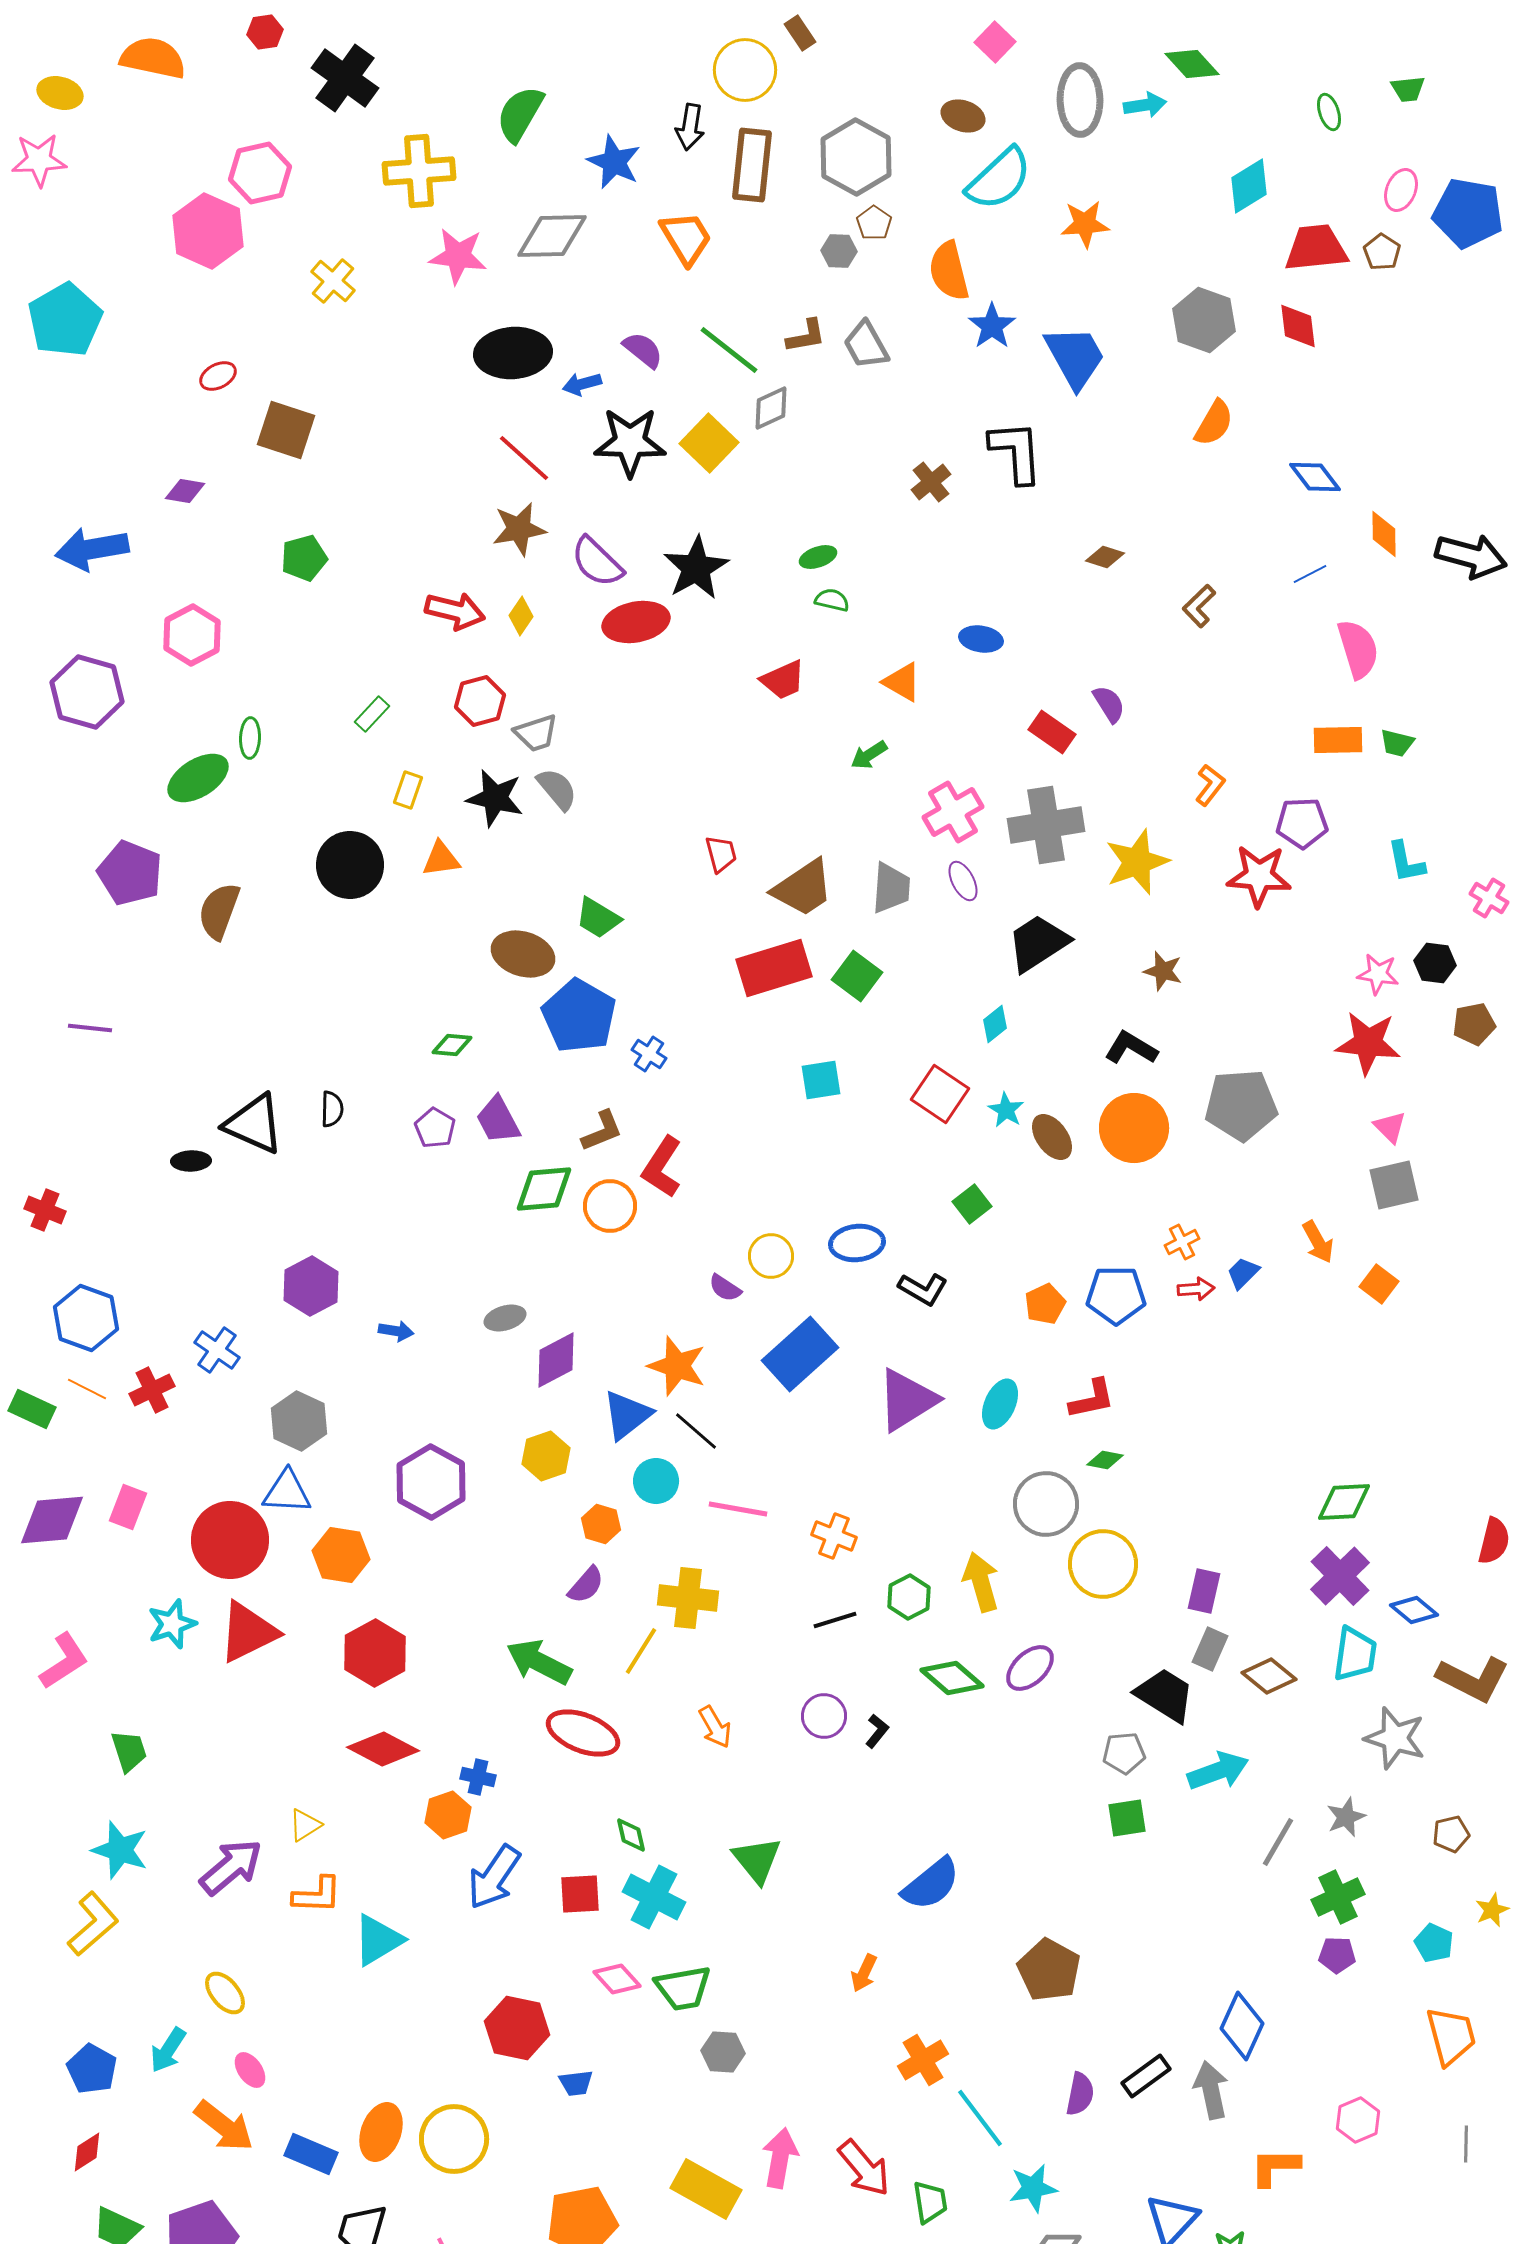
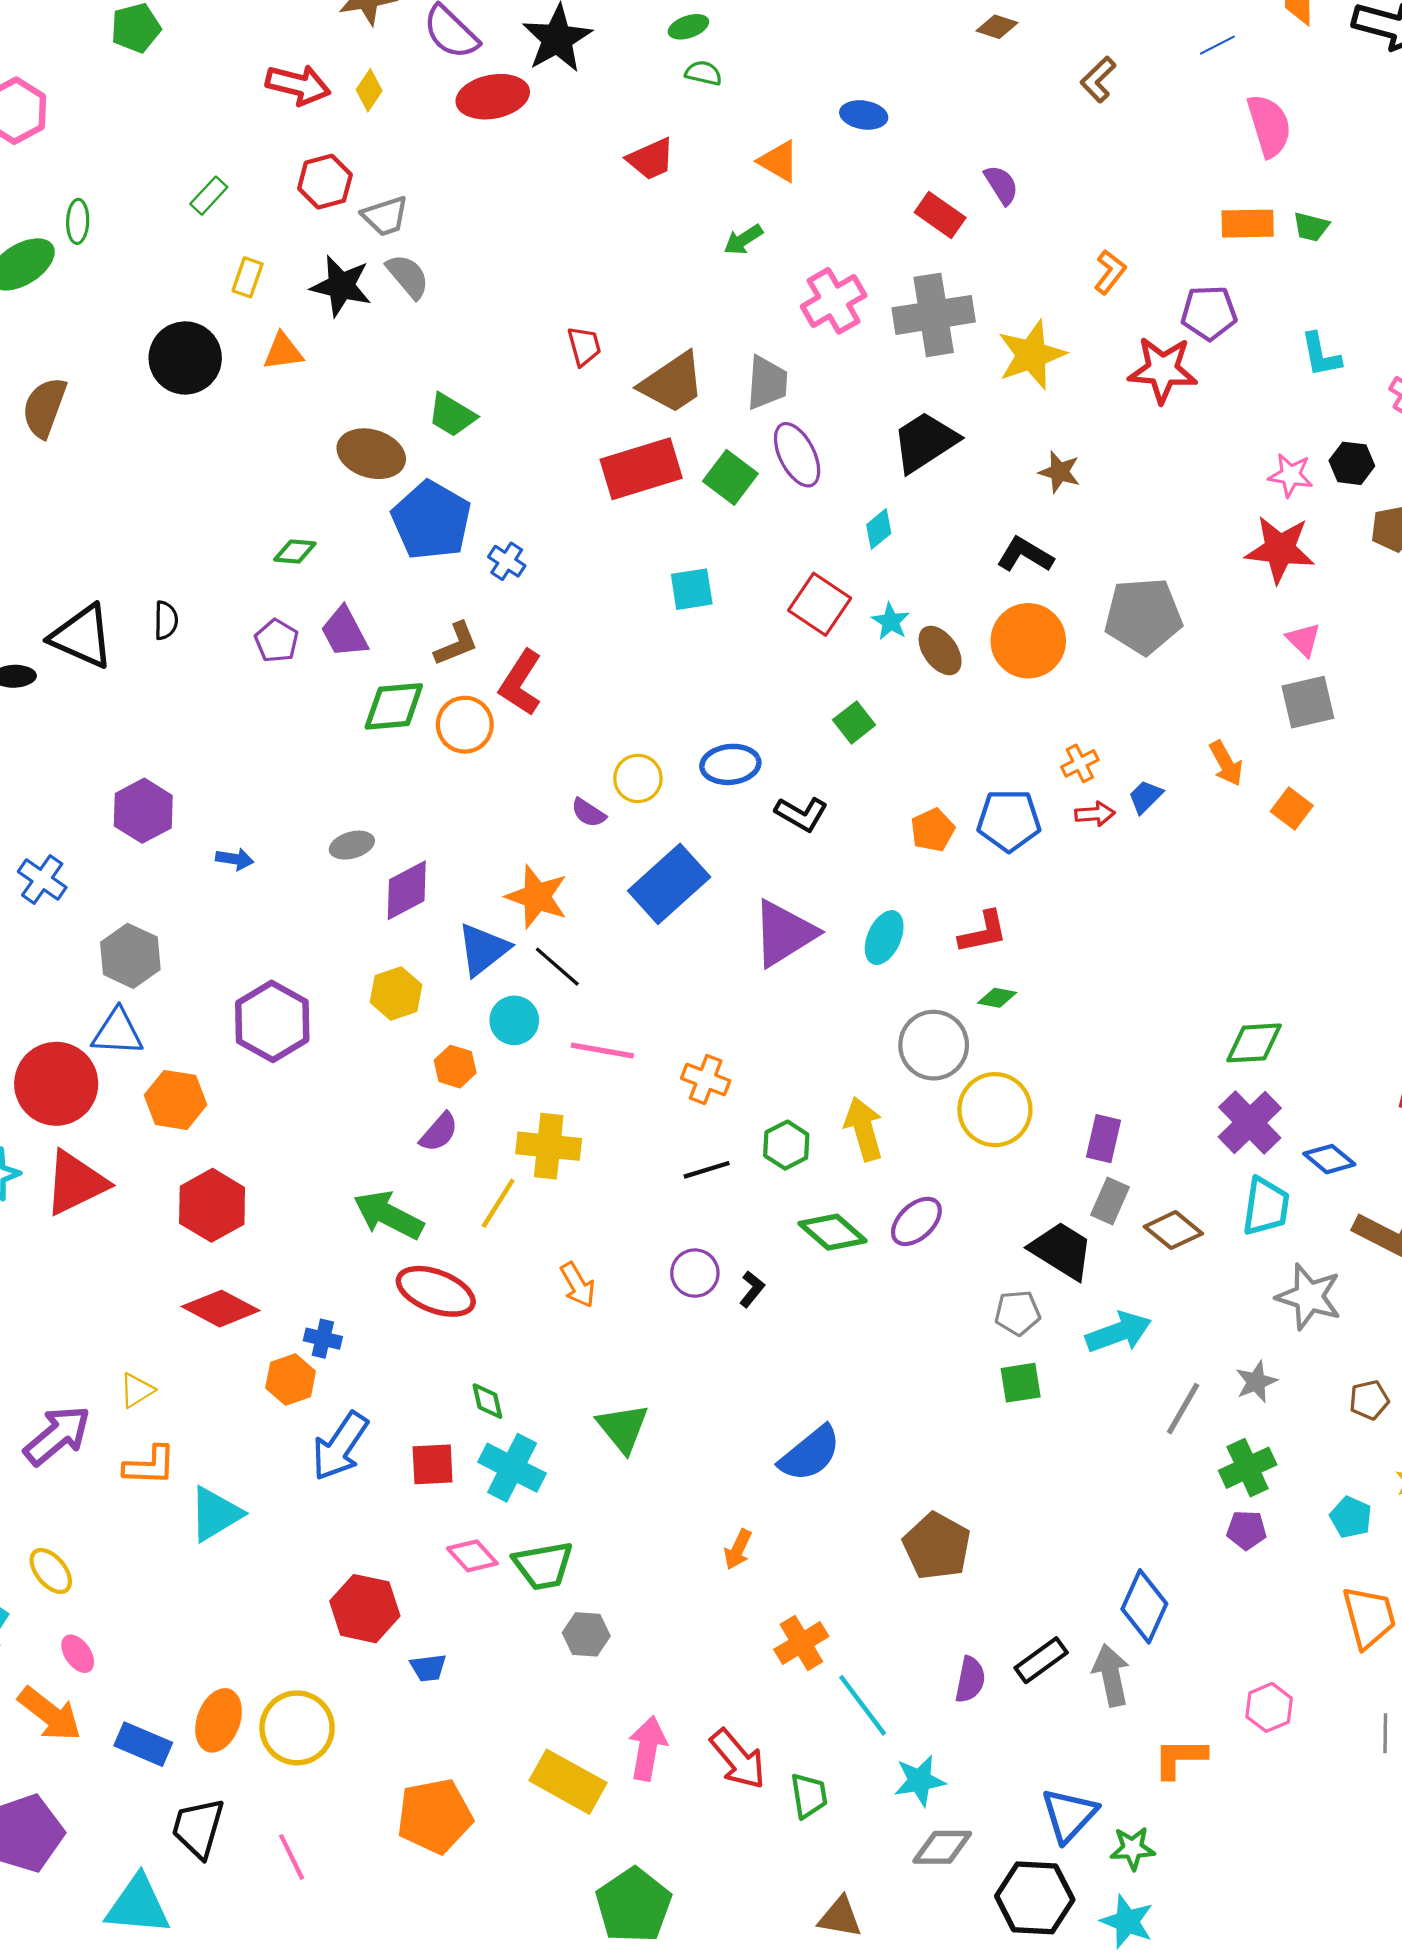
purple ellipse: (963, 881) -> (797, 455), moved, size x1.5

